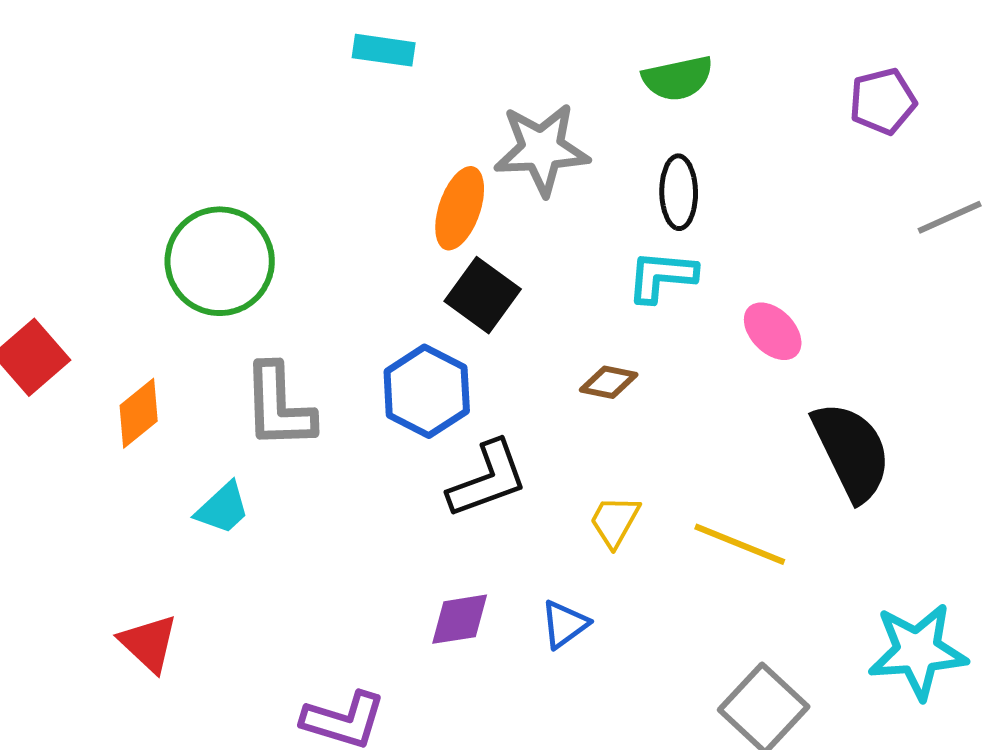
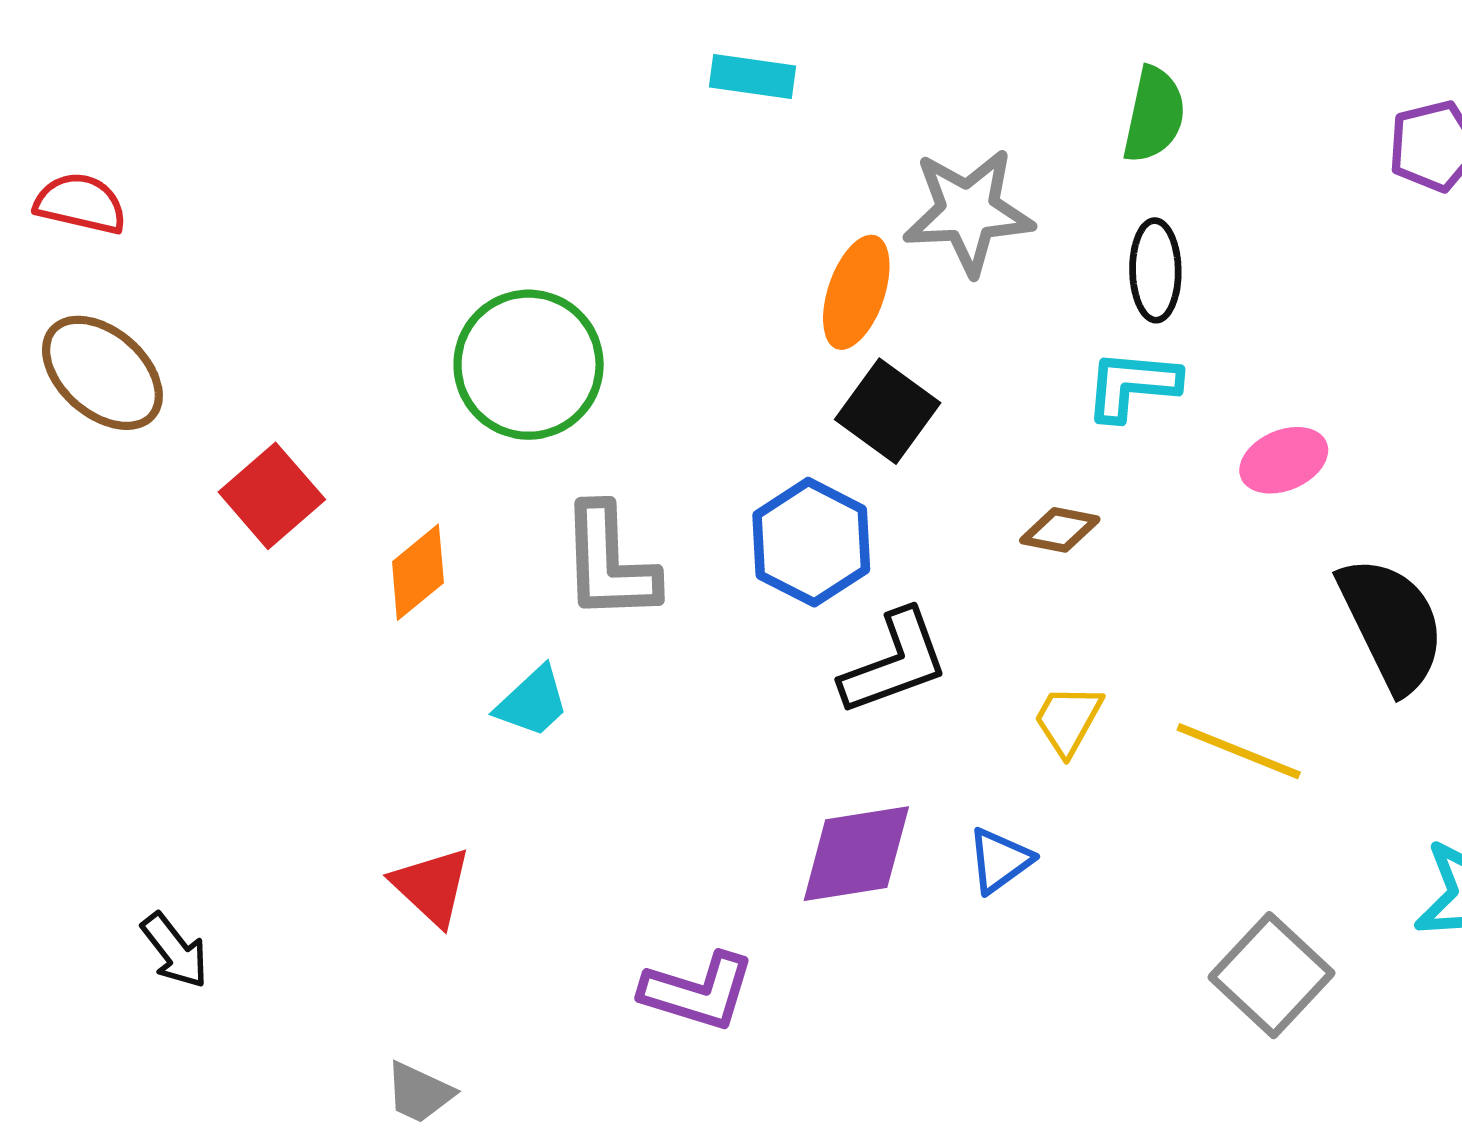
green semicircle: (678, 78) -> (1154, 115), turned -66
pink ellipse: (773, 331) -> (1284, 460), turned -68
purple diamond: (460, 619) -> (856, 854), size x1.4

